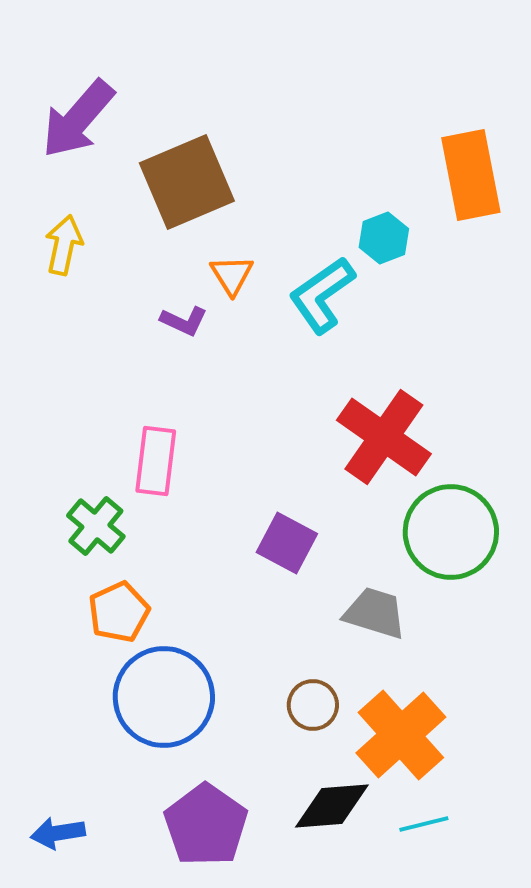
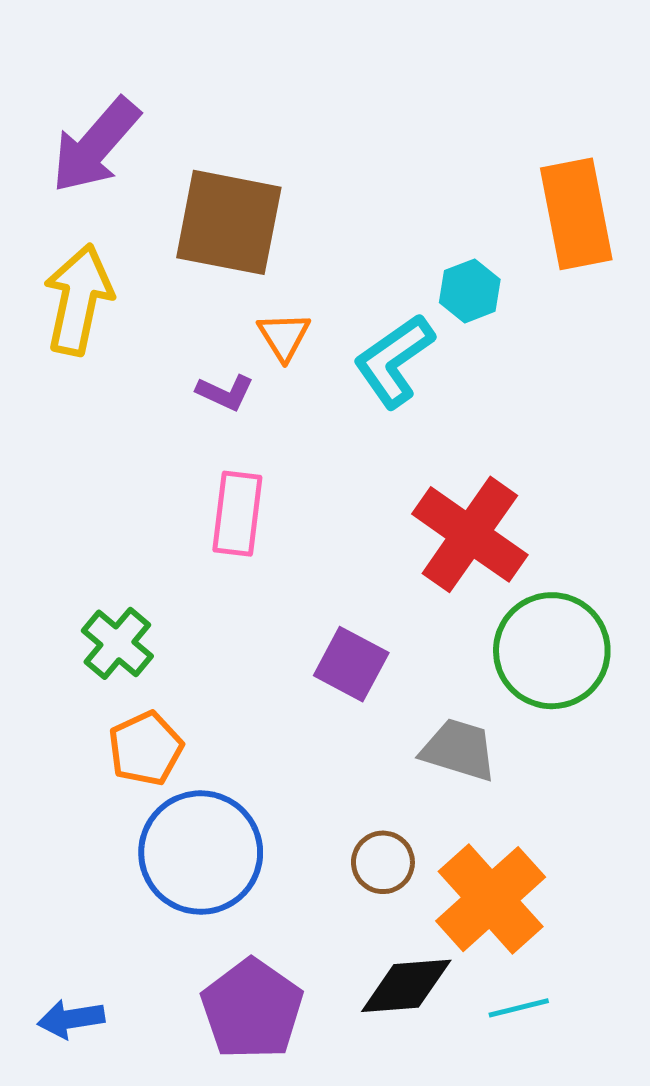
brown square: (187, 182) -> (229, 222), turned 34
yellow arrow: (64, 245) -> (78, 300), size x1.5
pink rectangle: (156, 461) -> (237, 514), moved

